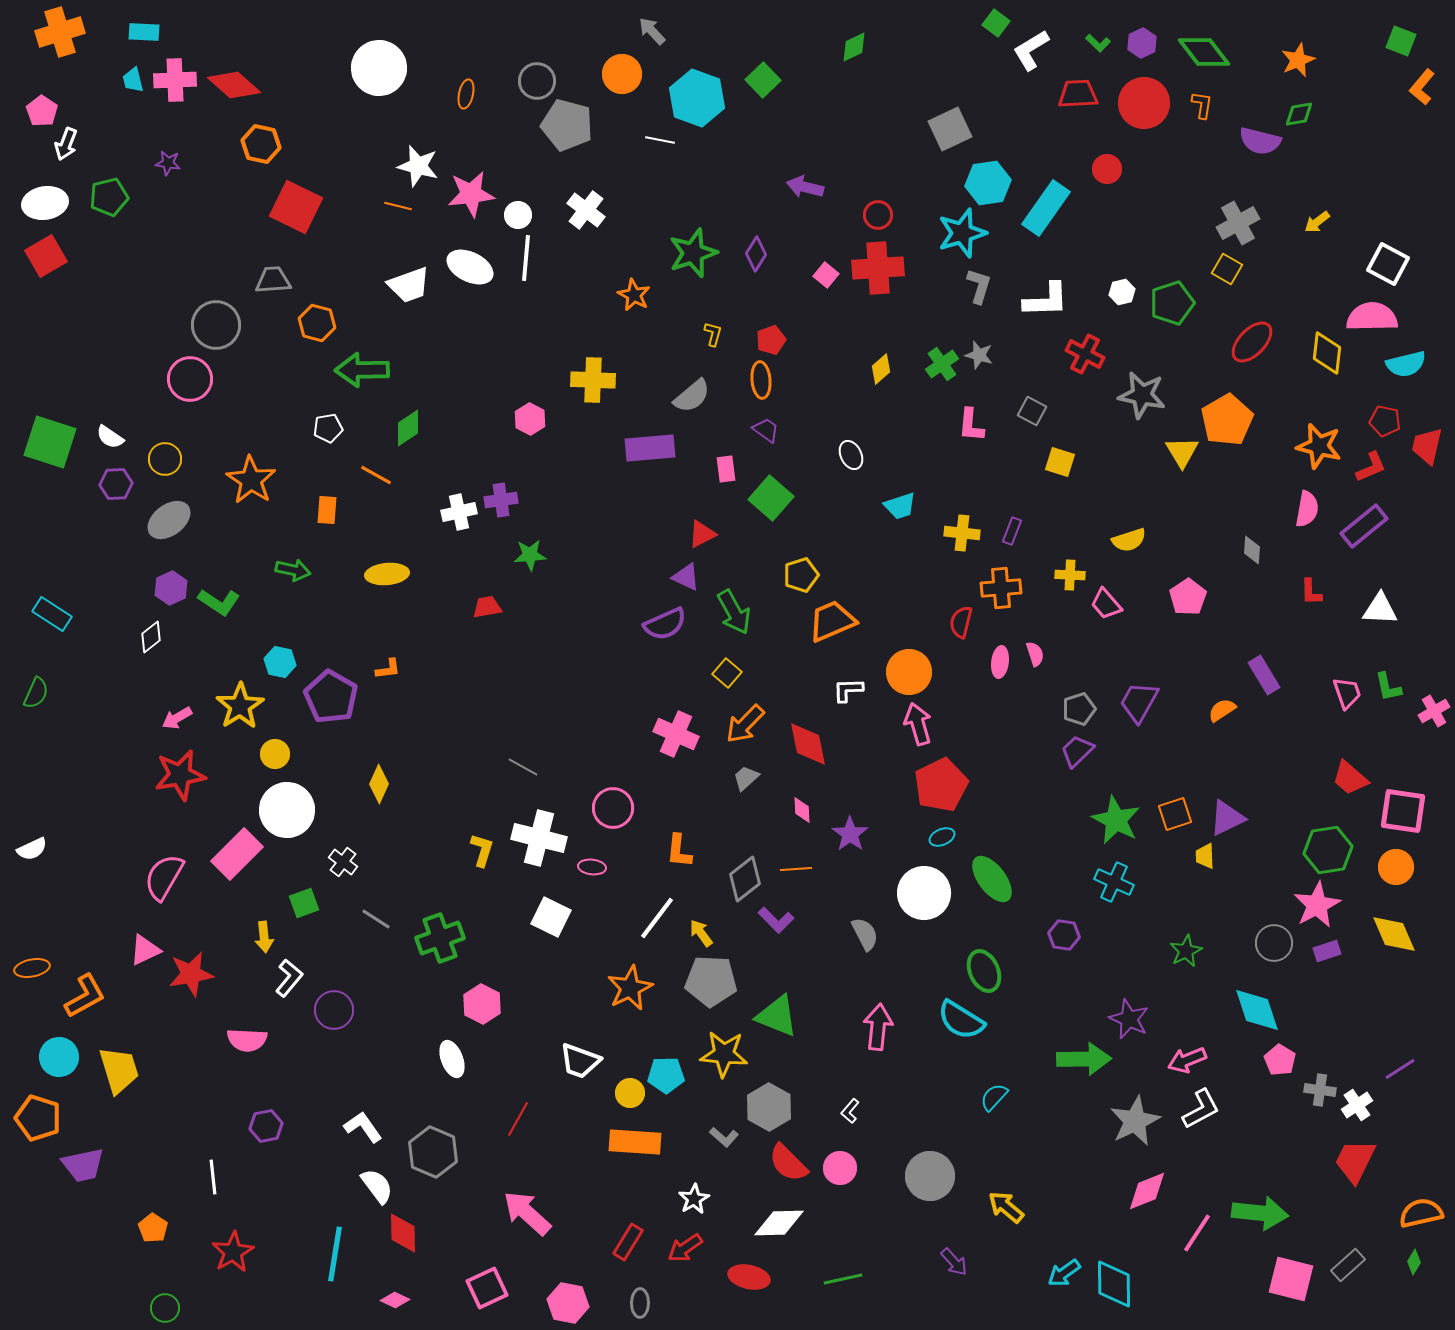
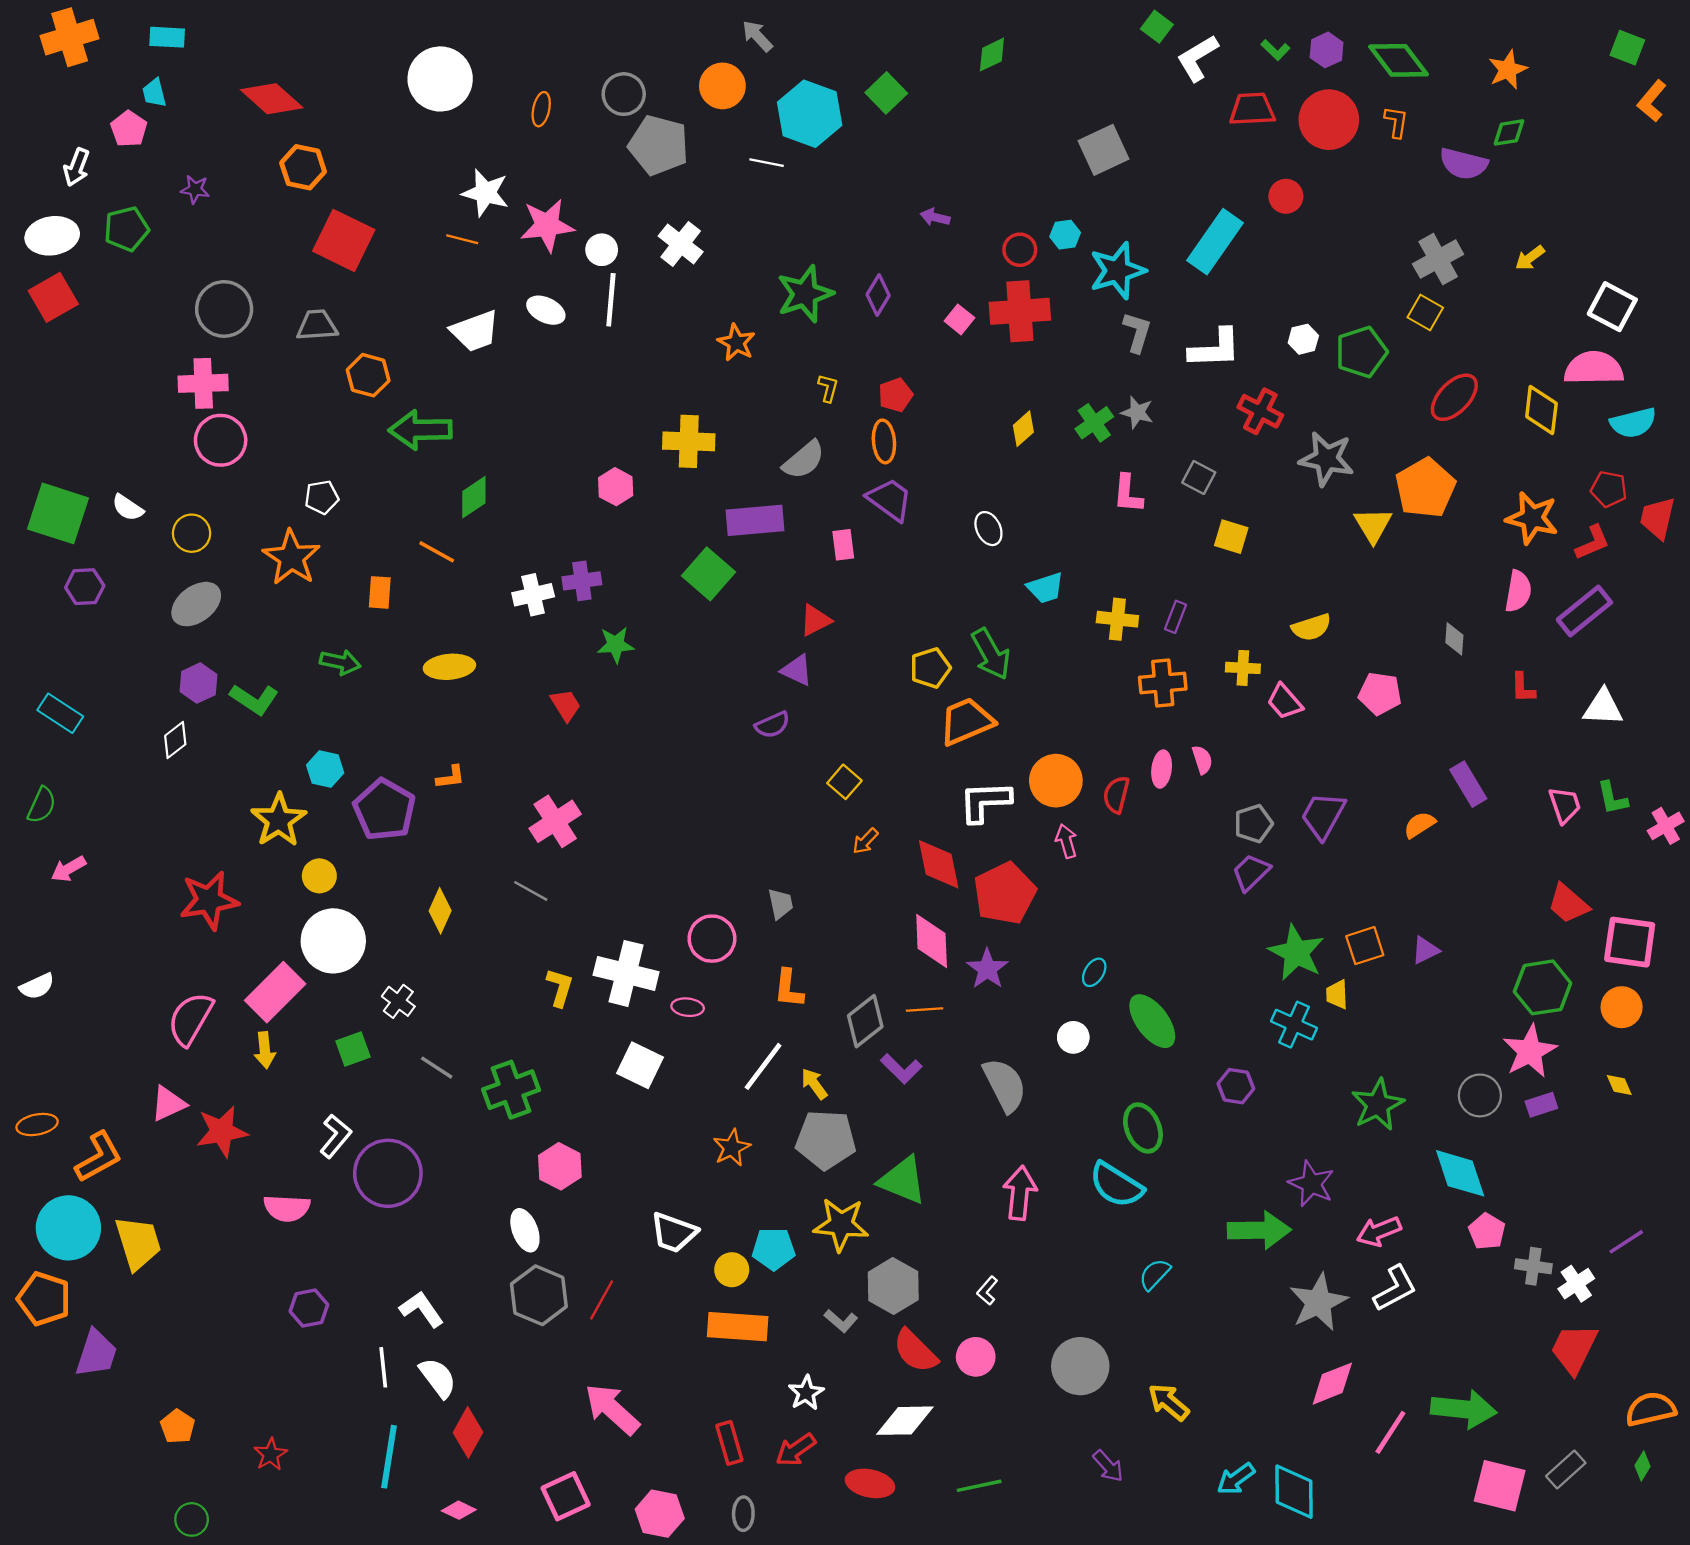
pink cross: (175, 80) -> (203, 383), moved
pink pentagon: (42, 111) -> (129, 129), moved
cyan hexagon: (988, 183) -> (1065, 235), moved, size x0.6
purple arrow: (805, 187) -> (935, 217), size x0.7
white ellipse: (470, 267) -> (546, 310), size x0.7
gray circle: (216, 325) -> (224, 309), moved
white pentagon: (328, 428) -> (322, 497), moved
purple trapezoid: (766, 430) -> (890, 500), size x1.5
purple hexagon: (116, 484) -> (85, 587), moved
green square: (771, 498) -> (709, 574), moved
pink pentagon: (1188, 597) -> (1380, 694), turned -30
red trapezoid: (487, 607) -> (566, 705), turned 68
green arrow: (734, 612) -> (991, 654), moved
red semicircle: (961, 622) -> (1116, 795), moved
purple semicircle: (665, 624) -> (772, 725), size x0.7
white L-shape: (848, 690) -> (985, 802), size x1.5
pink arrow: (177, 718) -> (68, 869), moved
orange arrow: (745, 724) -> (865, 841), size x0.6
pink arrow: (918, 724) -> (1066, 841), size x0.7
pink cross: (676, 734) -> (555, 821), moved, turned 33
gray line: (523, 767) -> (531, 891), moved
gray trapezoid: (746, 778) -> (781, 904), moved, turned 120
red pentagon: (941, 785) -> (1005, 893), moved
pink diamond: (802, 810) -> (932, 941), size x1.8
purple triangle: (1227, 818) -> (1425, 950), size x0.7
cyan ellipse: (942, 837) -> (1094, 972), turned -35
yellow trapezoid: (1205, 856) -> (1337, 994), moved
white circle: (924, 893) -> (1073, 1037), size x0.5
gray semicircle: (865, 934) -> (1005, 1085), size x1.4
yellow diamond: (1394, 934) -> (1619, 1085), size x0.5
yellow arrow: (264, 937) -> (265, 1050), moved
green star: (1186, 951) -> (1378, 1105), size x1.4
orange star: (630, 988) -> (732, 1148), size x0.7
purple circle: (334, 1010) -> (388, 1173), size x1.5
cyan circle: (59, 1057) -> (68, 1228), size x1.4
gray hexagon: (433, 1152) -> (539, 1295), moved
purple trapezoid: (83, 1165) -> (96, 1353), turned -60
white line: (213, 1177) -> (383, 1367), moved
red diamond: (403, 1233) -> (468, 1432), turned 30
red rectangle: (628, 1242) -> (729, 1443), turned -48
red star: (233, 1252) -> (271, 1454), size x0.7

